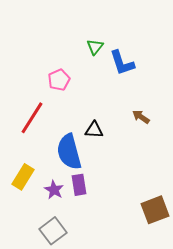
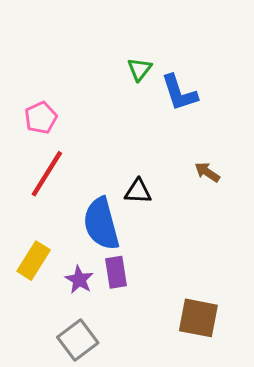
pink pentagon: (59, 80) -> (41, 118), moved
brown square: (155, 210) -> (198, 318), moved, turned 32

